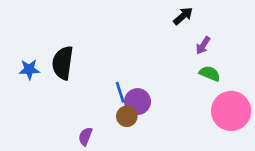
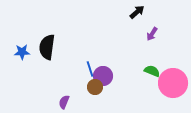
green semicircle: (210, 73) -> (152, 71), moved

